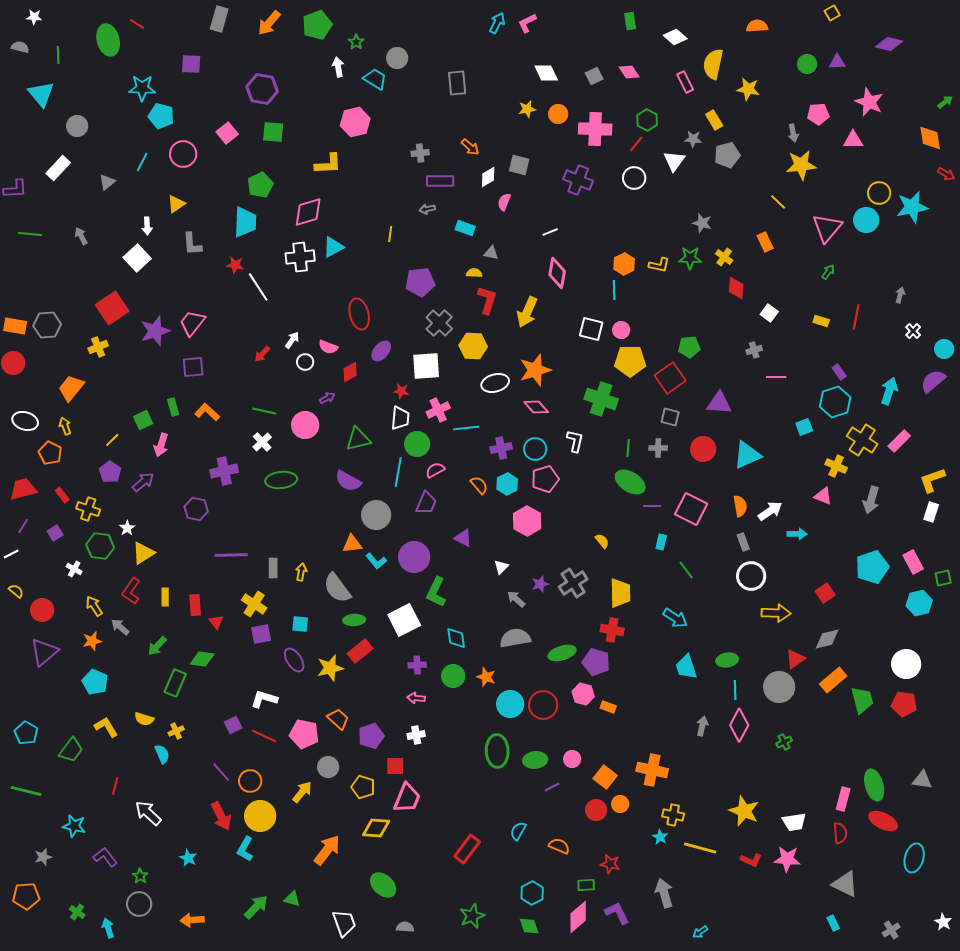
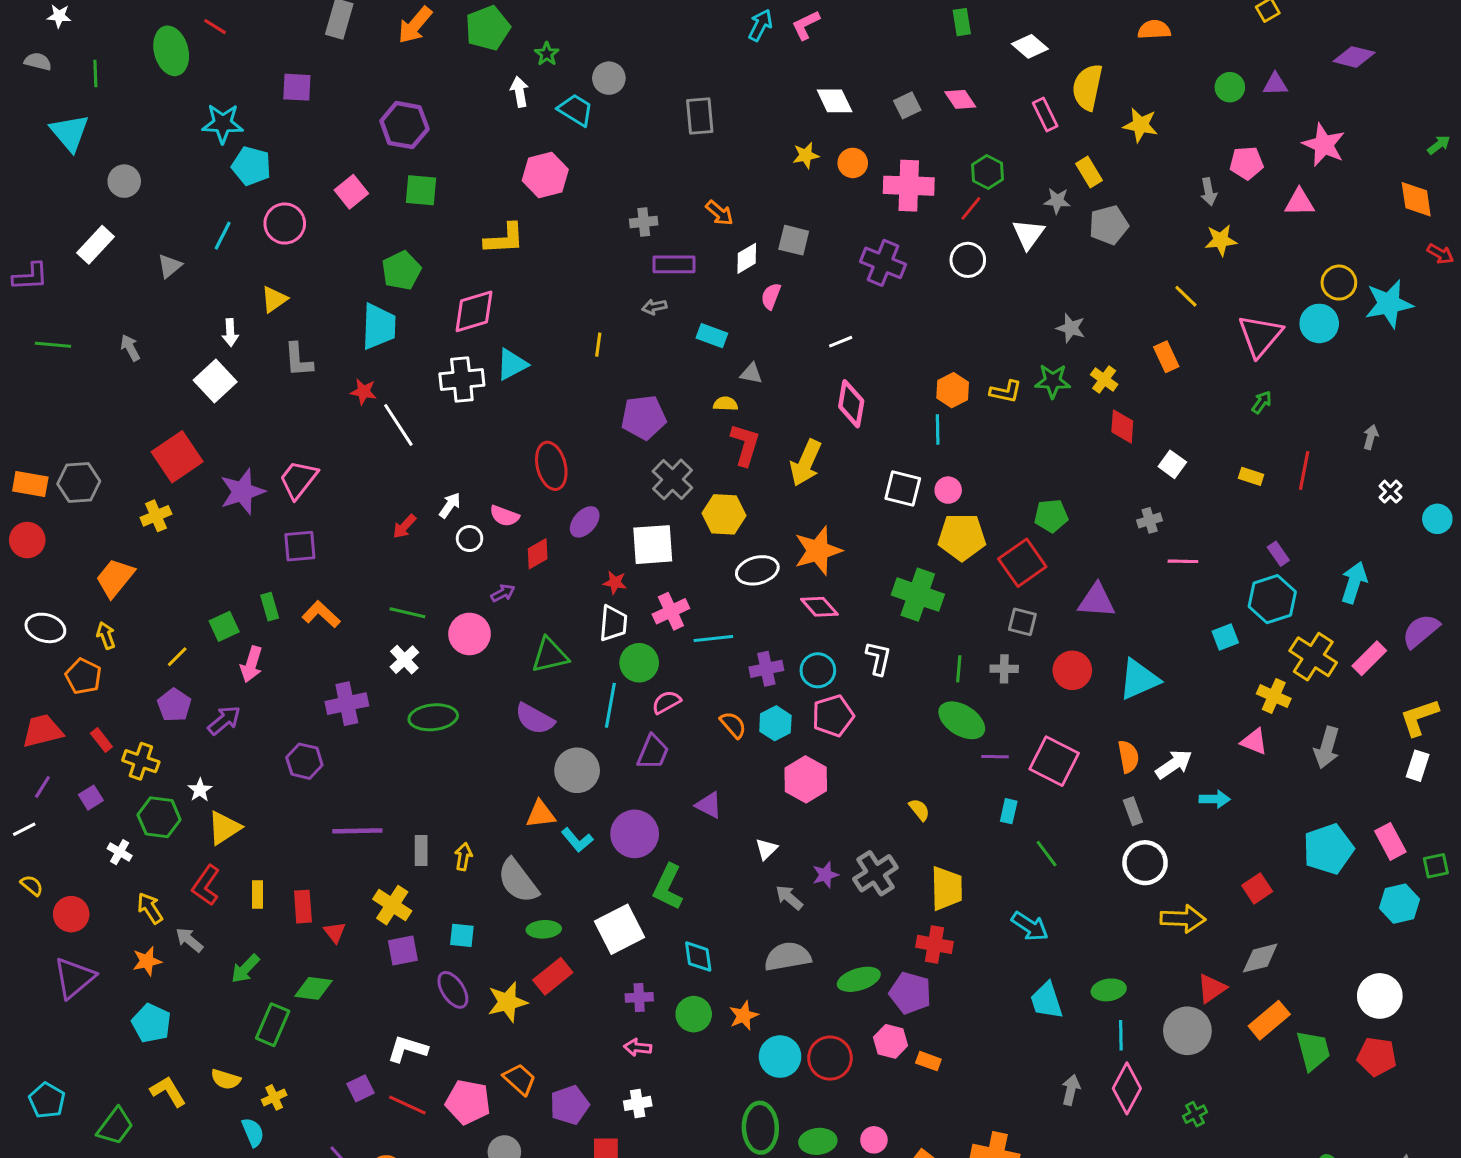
yellow star: (801, 165) -> (1221, 240), size x0.7
purple semicircle: (933, 381) -> (1421, 631), moved
orange star: (486, 677) -> (744, 1016), turned 30

